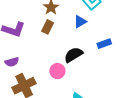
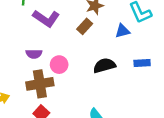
pink circle: (57, 71) -> (59, 65), moved

